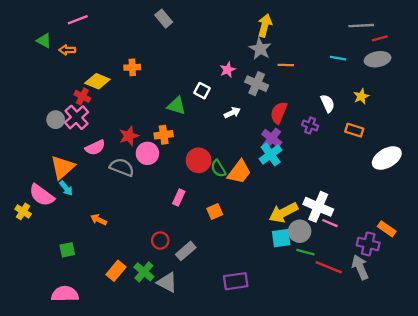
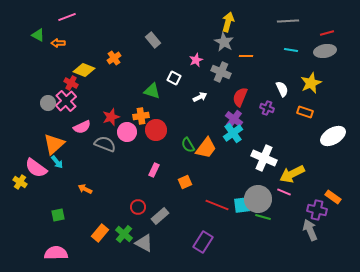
gray rectangle: (164, 19) -> (153, 40), moved
gray line: (361, 26) -> (288, 21), moved
orange cross: (132, 67) -> (114, 58), turned -32
yellow star: (361, 96) -> (311, 83), size x1.5
red circle: (199, 160) -> (156, 130), moved
white cross: (318, 207) -> (264, 158), moved
yellow arrow: (283, 213) -> (292, 174), moved
gray circle: (300, 231) -> (258, 199), size x1.4
red line: (329, 267) -> (217, 205), moved
purple rectangle: (236, 281) -> (203, 242), turned -50

